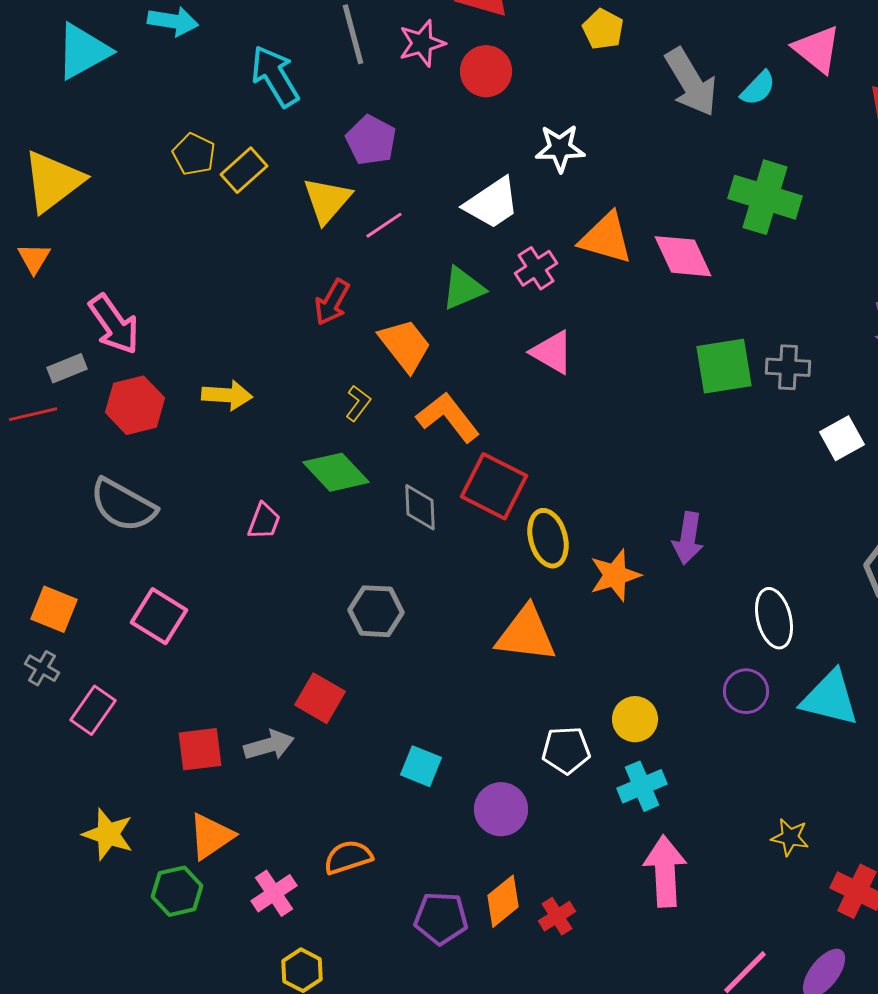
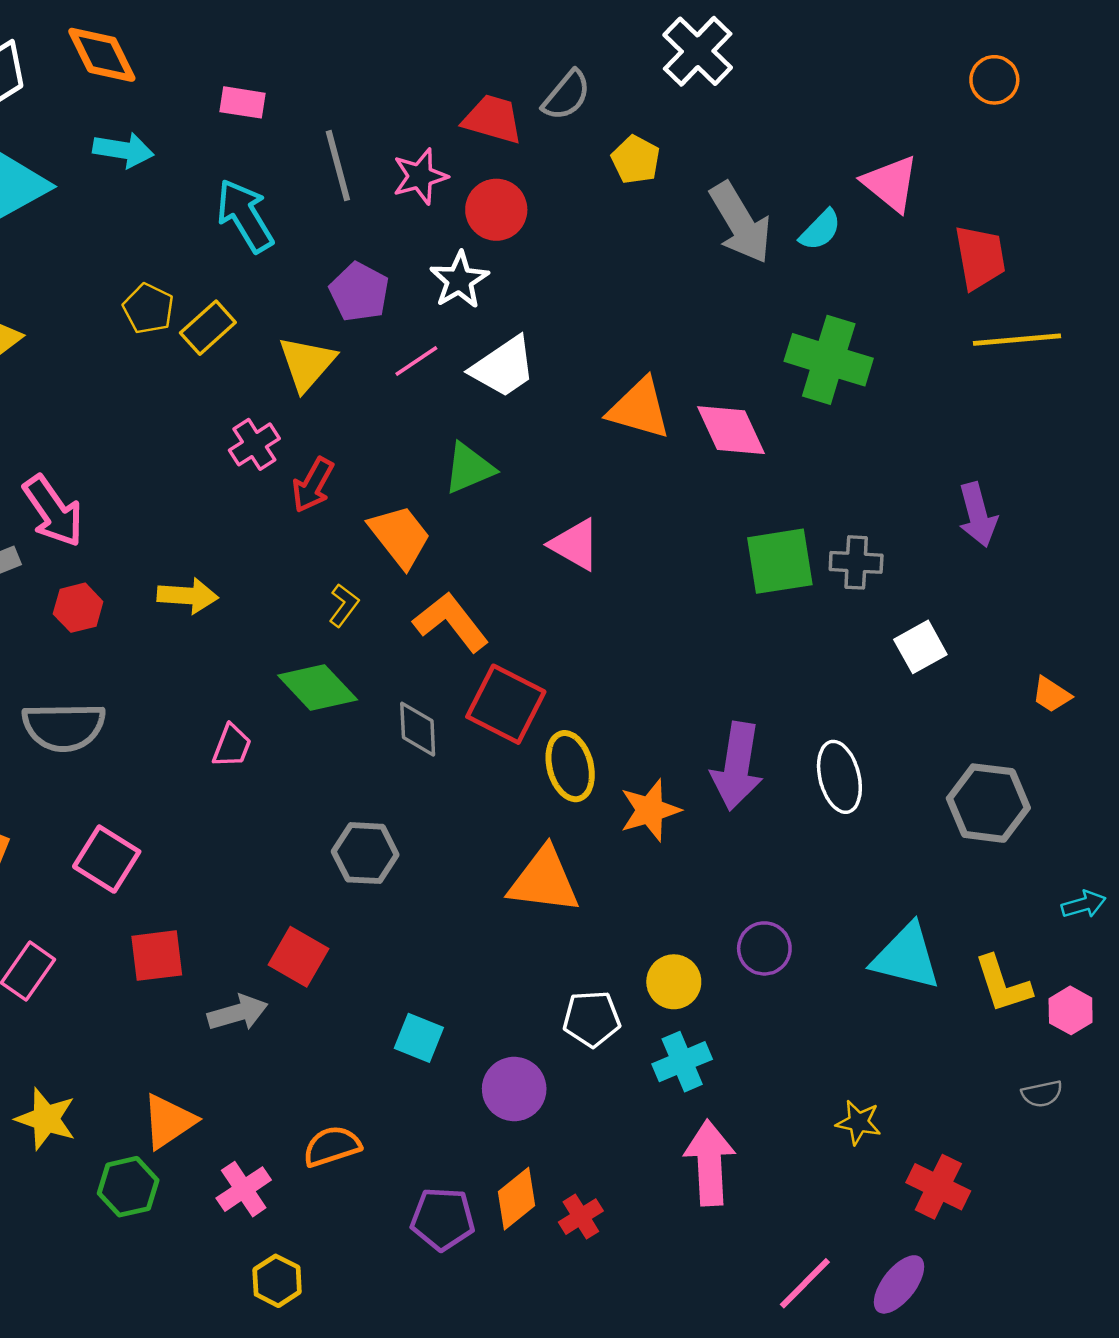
white star: (560, 148) -> (459, 280), moved, turned -30
pink line: (384, 225) -> (416, 361), moved
pink cross: (536, 268) -> (254, 444), moved
red hexagon: (135, 405) -> (78, 608), size x0.7
gray semicircle: (123, 505) -> (64, 727), turned -30
purple arrow: (688, 538) -> (737, 766), size x1.4
white ellipse: (774, 618) -> (839, 777), moved
purple circle: (746, 691) -> (764, 948), moved
red square: (200, 749) -> (157, 956), moved

